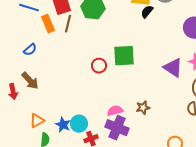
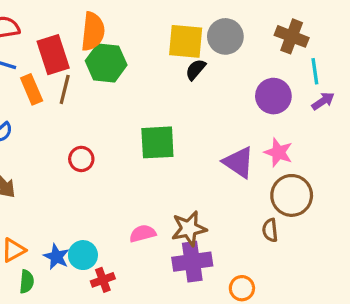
red circle: (99, 66) -> (81, 159), moved
brown star: (143, 108) -> (189, 229), size x1.5
purple cross: (117, 128) -> (192, 262), moved, turned -30

